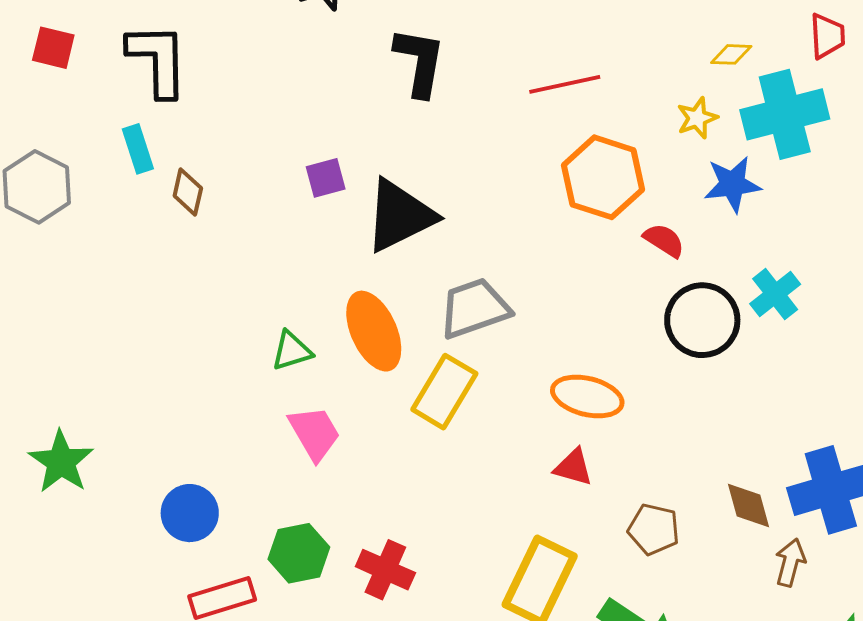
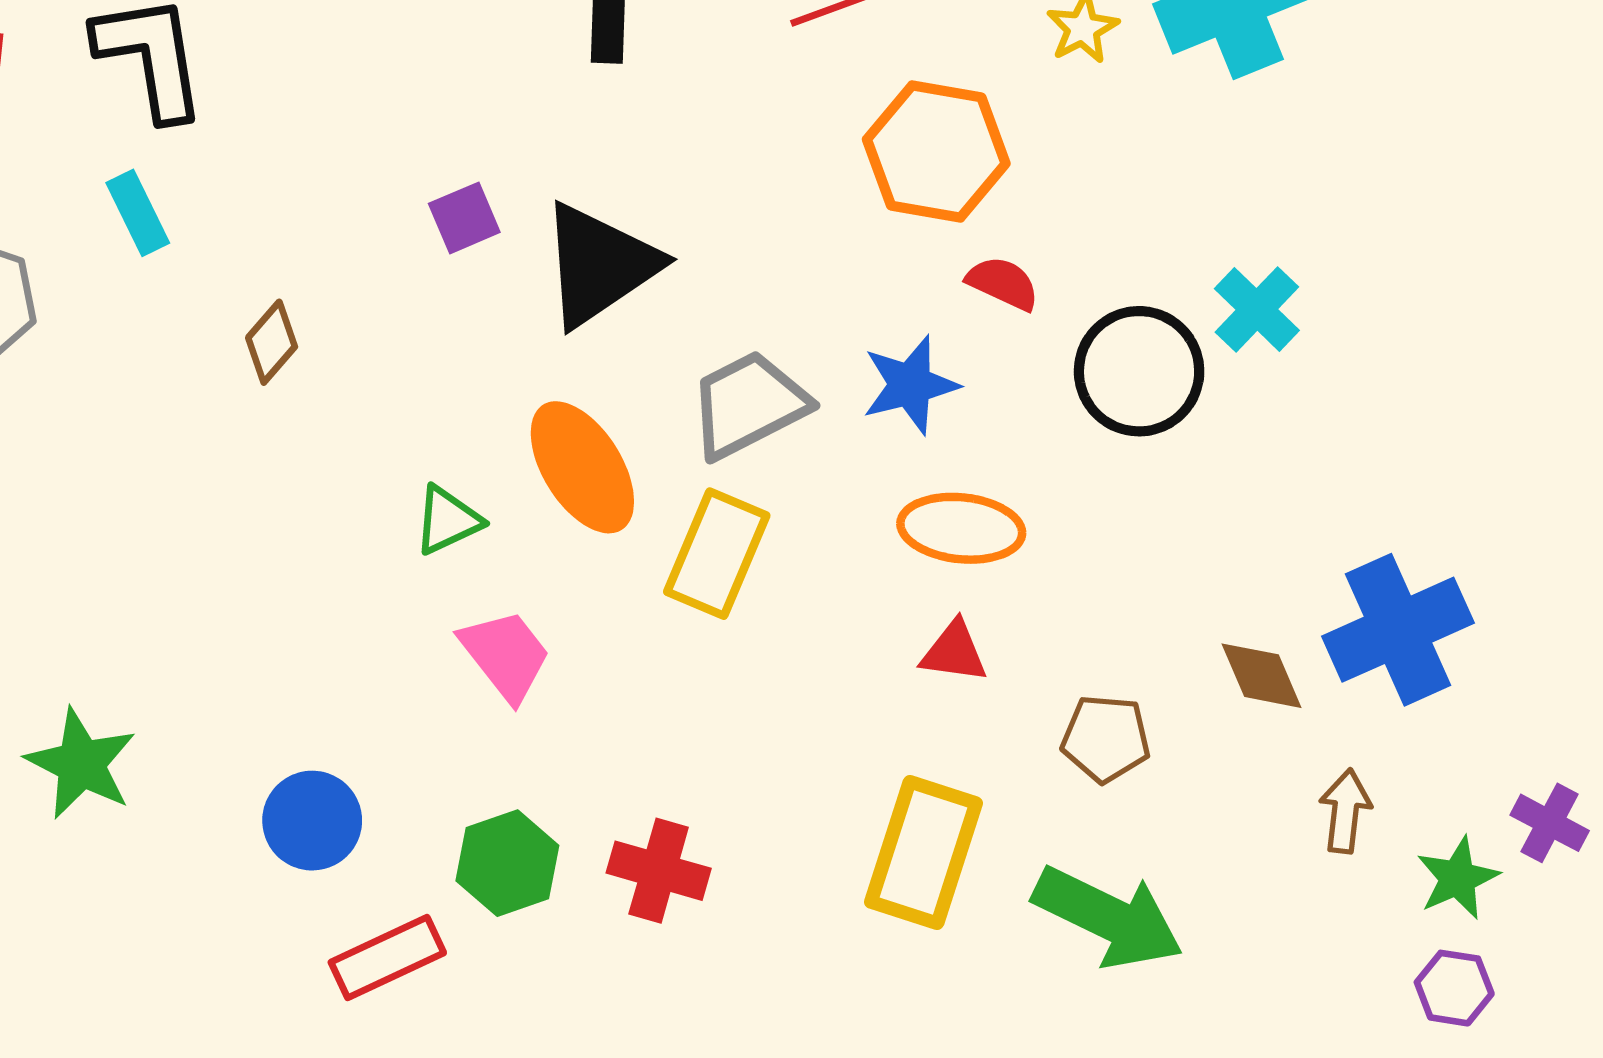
blue star: (732, 184) -> (910, 385), moved
brown diamond: (188, 192) -> (272, 342), moved, turned 36
red semicircle: (664, 240) -> (1003, 283), moved
brown arrow: (790, 562) -> (1345, 811), moved

